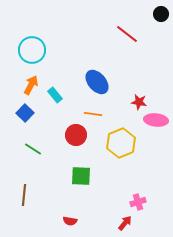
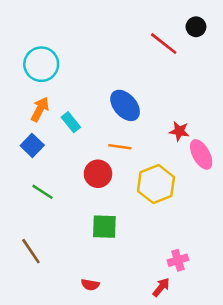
black circle: (161, 14) -> (196, 27), moved
pink ellipse: (156, 120) -> (201, 154), turned 55
brown line: (24, 195) -> (31, 251), turned -40

